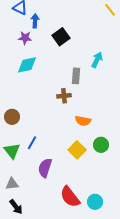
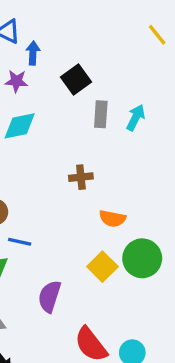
gray rectangle: (76, 76) -> (101, 114), moved
blue line: (32, 143) -> (20, 242), moved, turned 72
green circle: (101, 145) -> (142, 258), size x1.5

